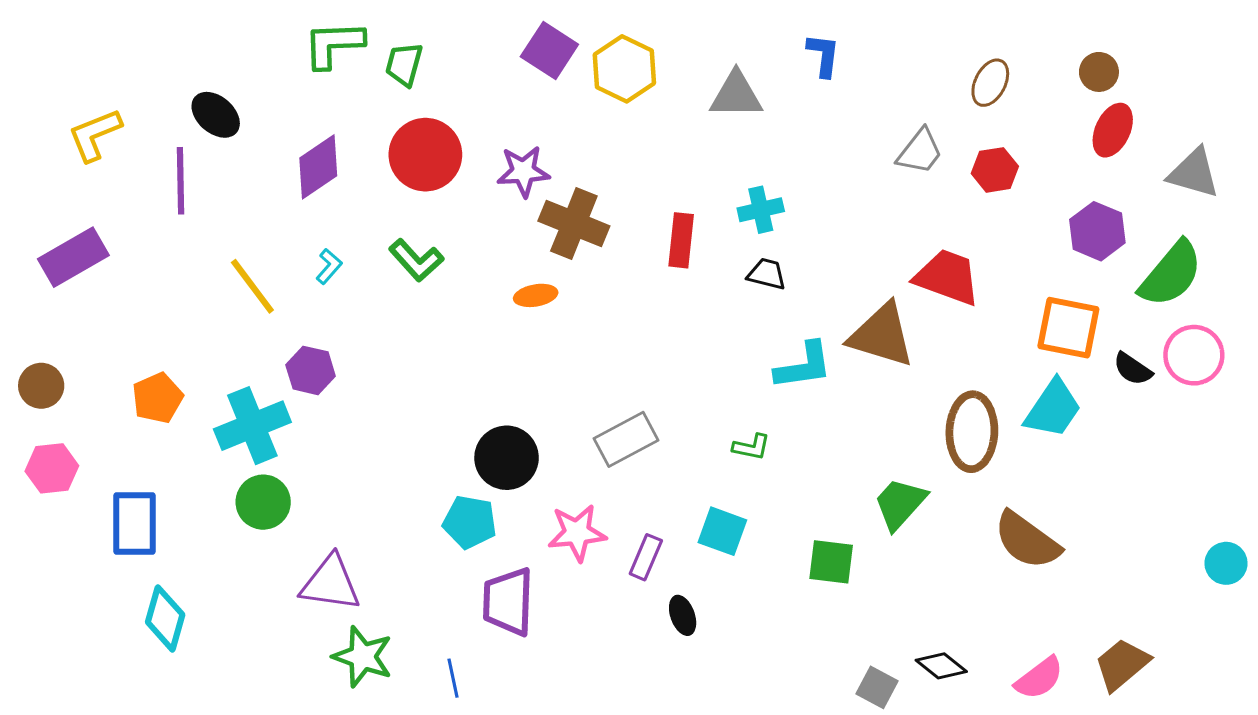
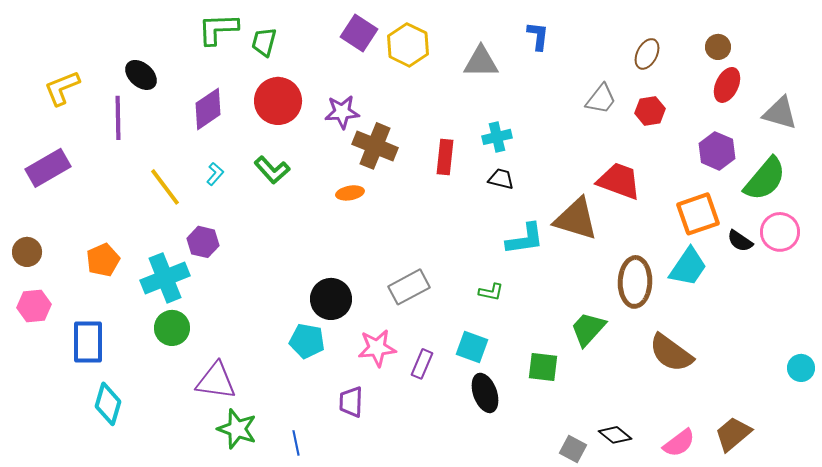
orange square: (1068, 328) -> (698, 214), turned -30
purple trapezoid: (508, 602) -> (351, 402), moved, size x0.7
black ellipse: (683, 615) -> (485, 393), moved, size x1.5

